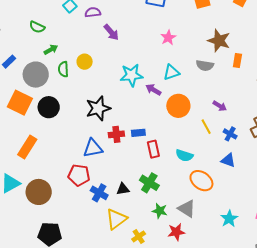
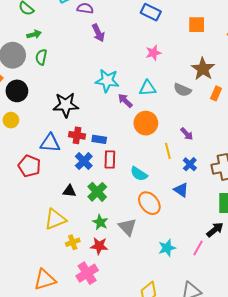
yellow circle: (85, 62) -> (11, 120), moved
blue cross: (99, 193) -> (84, 161), moved
red star: (176, 232) -> (99, 246), moved

